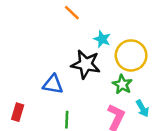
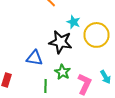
green star: (122, 84) -> (62, 72), moved

